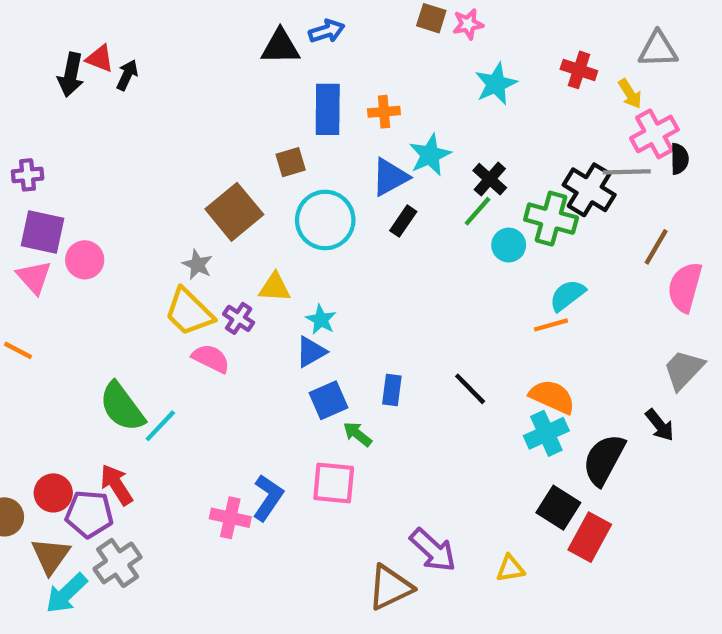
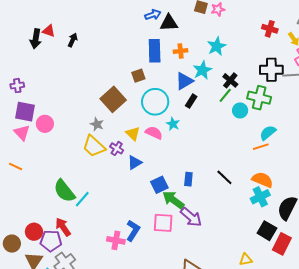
black triangle: (280, 47) -> (169, 23), moved
black arrow: (127, 75) -> (73, 40), moved
cyan star: (496, 84) -> (217, 46), moved
black cross: (589, 190) -> (271, 70), moved, turned -30
yellow triangle: (275, 287) -> (133, 134), turned 42
cyan star: (321, 320) -> (173, 124), moved
blue triangle: (311, 352) -> (135, 163), moved
pink semicircle: (211, 358) -> (154, 133), moved
green arrow: (357, 434) -> (173, 200), size x1.6
purple arrow: (433, 550) -> (191, 217), moved

